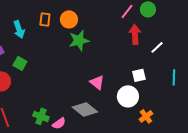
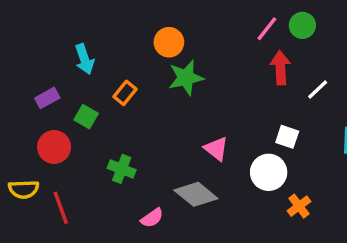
orange rectangle: (45, 19) -> (125, 93), moved, turned 32
white square: (139, 75) -> (287, 137), turned 32
green cross: (41, 116) -> (122, 169), moved

